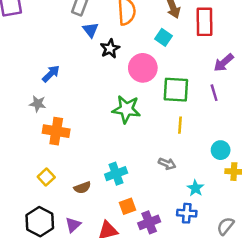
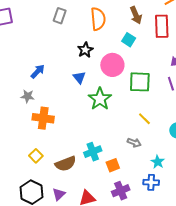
blue triangle: (91, 30) -> (79, 77), moved
green star: (126, 109) -> (100, 99), turned 30
yellow line: (180, 125) -> (144, 119), moved, turned -48
brown semicircle: (82, 188) -> (66, 164), size x1.5
orange square: (127, 206) -> (113, 165), moved

